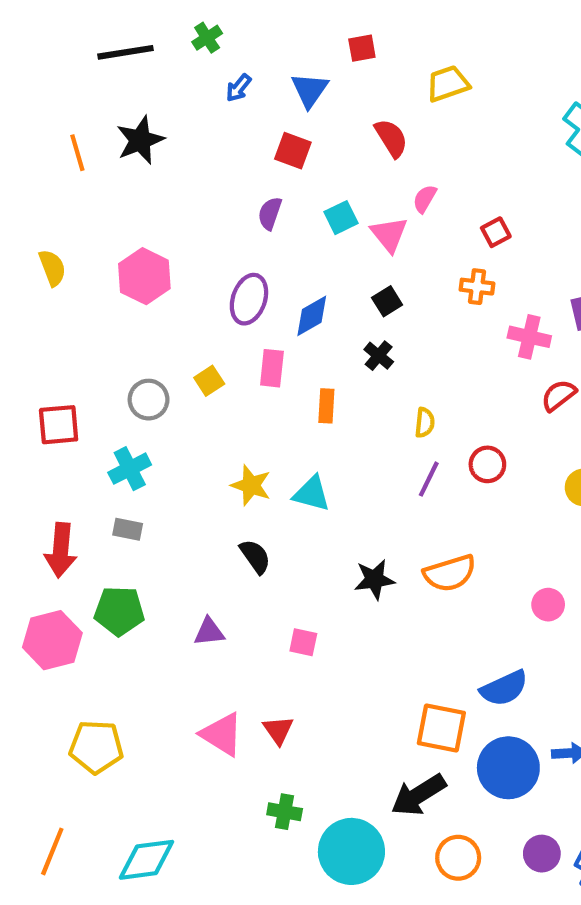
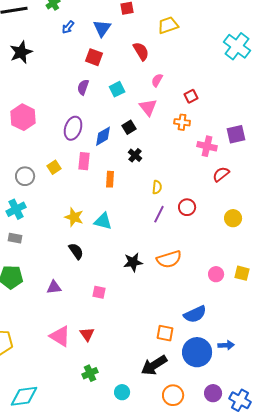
pink triangle: (389, 234) -> (148, 107), moved
black square: (387, 301) -> (129, 127), moved
orange square: (441, 728) -> (165, 333), size x0.7
green cross: (285, 812) -> (90, 373), turned -35
cyan circle: (351, 851) -> (122, 392), size x0.5

